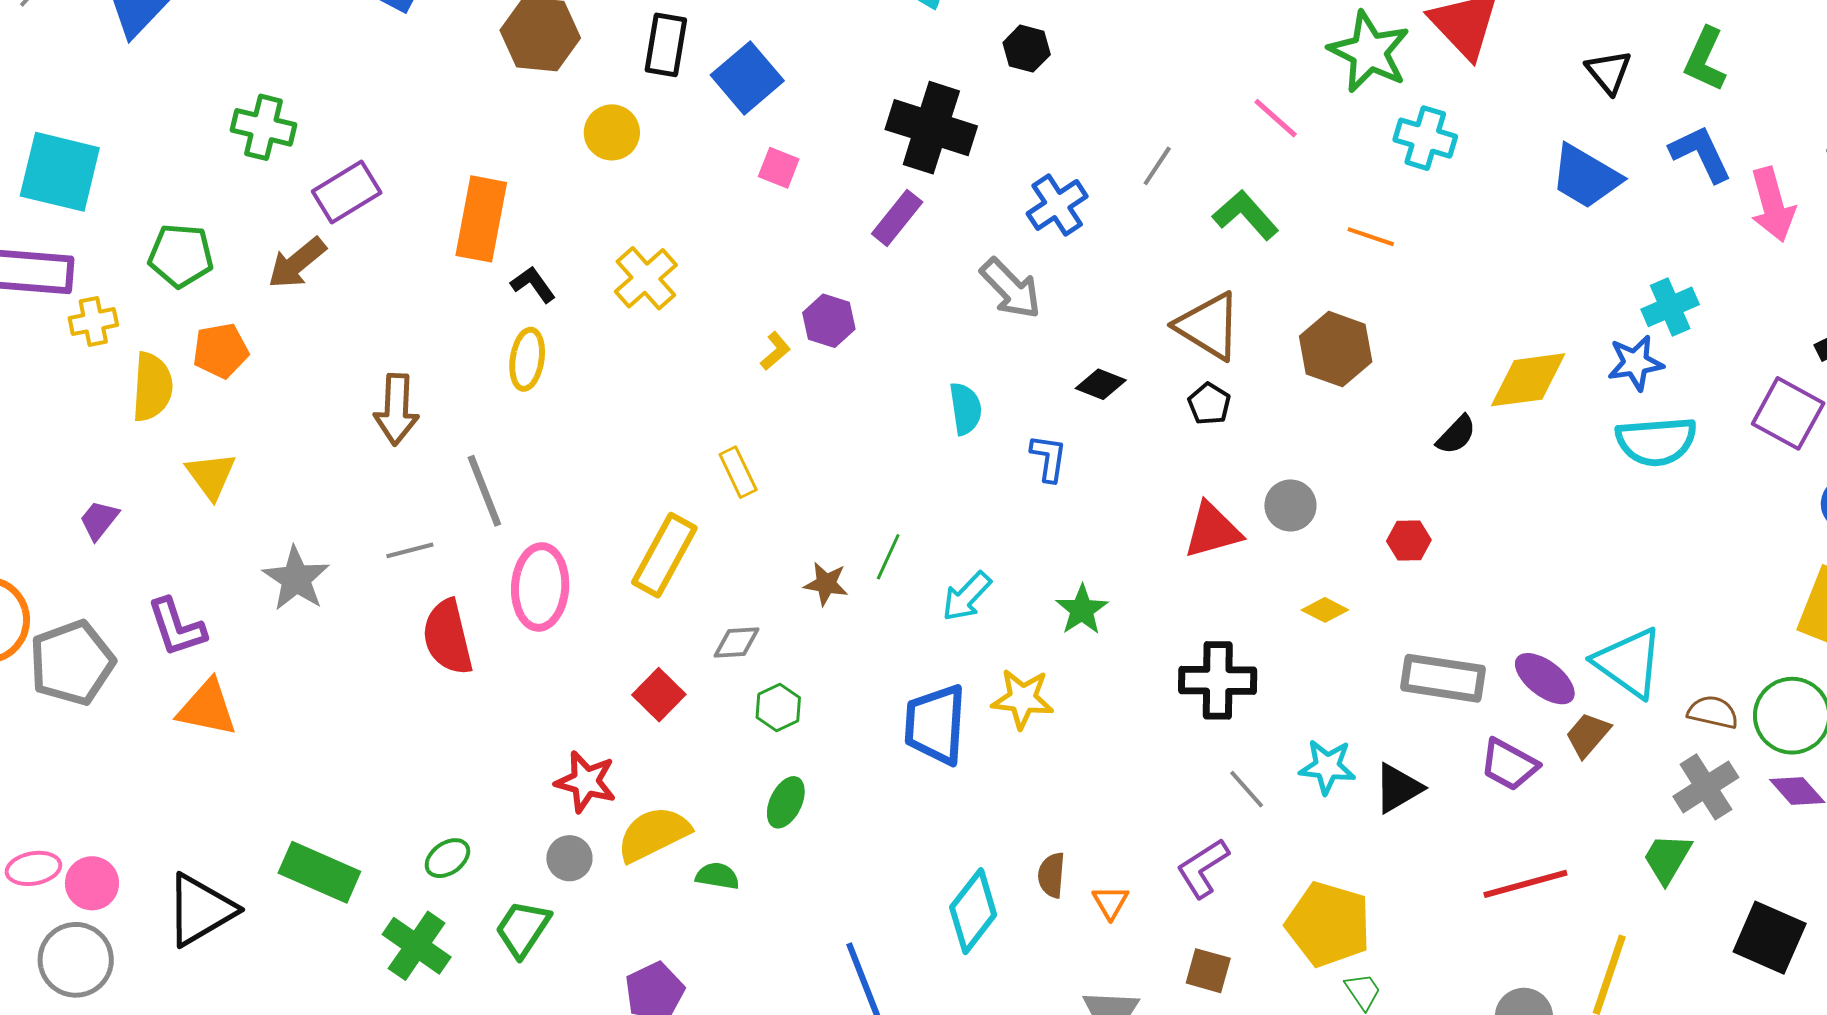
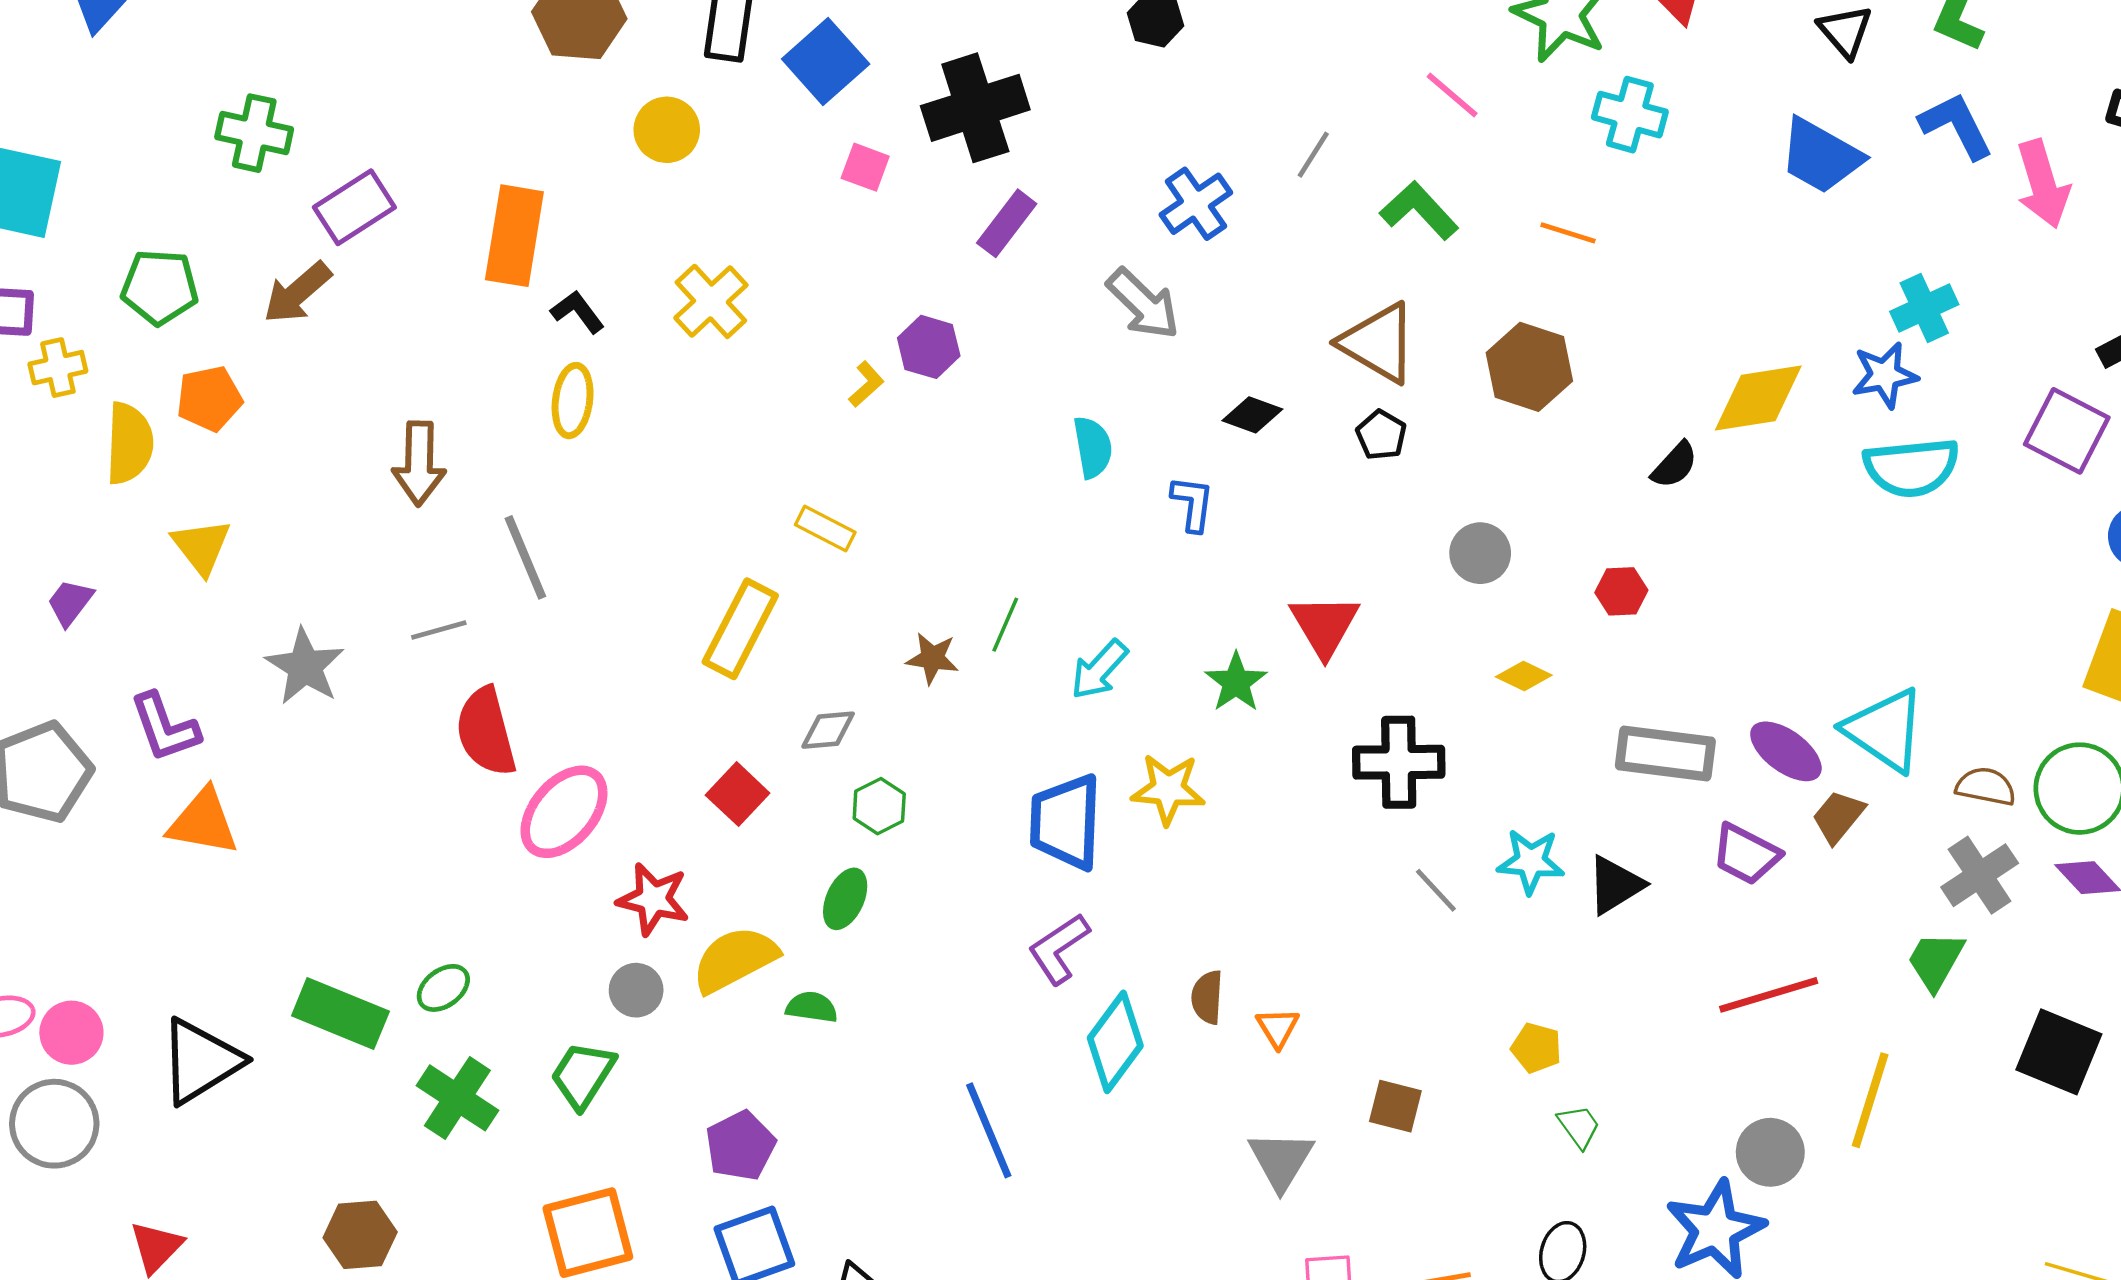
black cross: (931, 128) -> (975, 108), moved, turned -34
yellow rectangle: (738, 472) -> (825, 529), turned -36
red triangle: (1212, 530) -> (1324, 625), moved, turned -44
pink ellipse: (540, 587) -> (564, 812), moved, turned 38
green ellipse: (786, 802) -> (845, 899), moved
green ellipse: (447, 858) -> (443, 988), moved
purple L-shape: (1203, 868) -> (1059, 949), moved
yellow pentagon: (1328, 924) -> (1536, 1048), size x0.5

